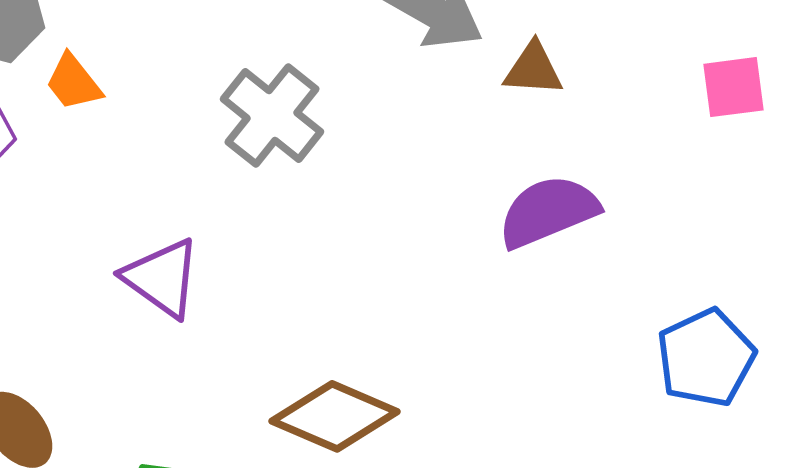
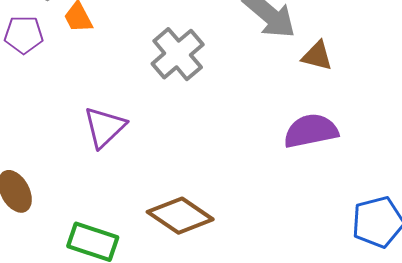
purple triangle: (162, 278) -> (105, 127), turned 30

